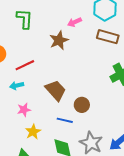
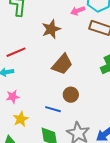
pink arrow: (75, 22) -> (78, 11), moved
brown trapezoid: (56, 90) -> (62, 64), moved, turned 80

